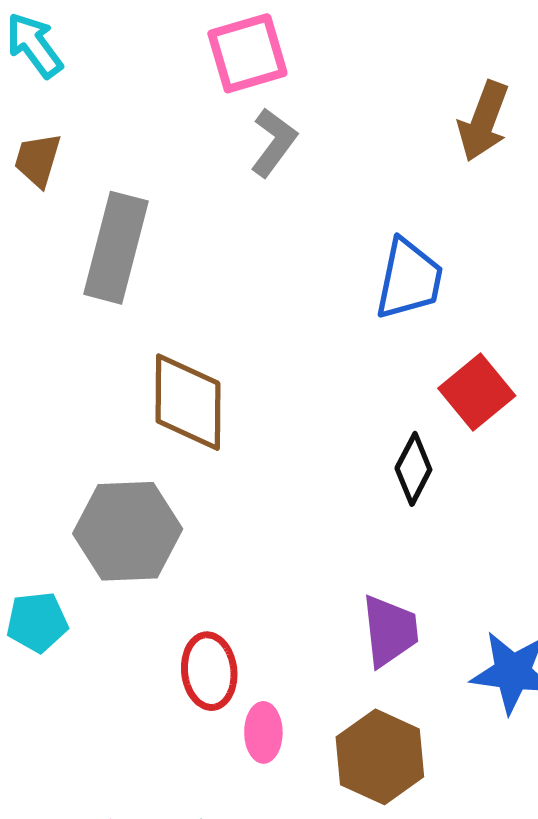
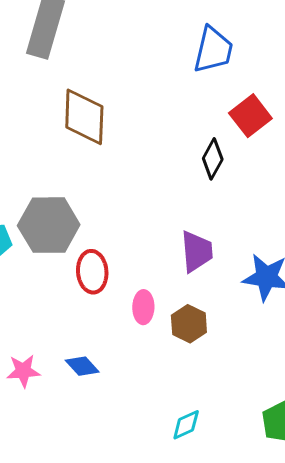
gray hexagon: (128, 531) -> (49, 225), moved
pink ellipse: (263, 732) -> (143, 307), moved
brown hexagon: (380, 757) -> (189, 324), size x0.7

